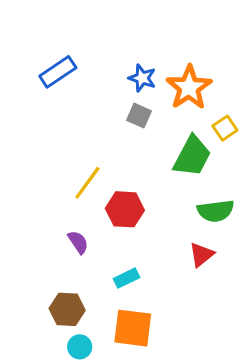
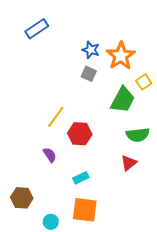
blue rectangle: (58, 72) -> (37, 29), moved
brown hexagon: (67, 309) -> (22, 198), moved

